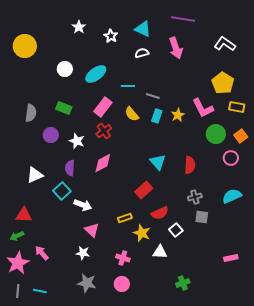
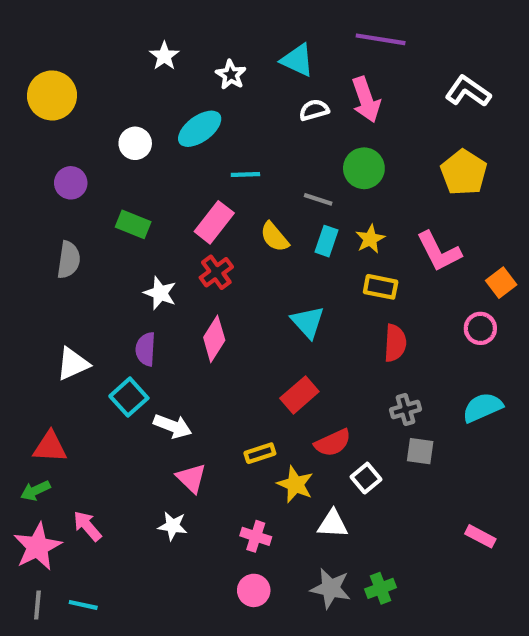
white semicircle: (142, 53) -> (314, 110), moved
cyan ellipse: (96, 74) -> (200, 129), moved
cyan line: (128, 86) -> (245, 175), moved
yellow rectangle: (237, 107) -> (381, 287), moved
pink L-shape: (203, 108) -> (439, 251), moved
gray semicircle: (31, 113) -> (69, 260), moved
green circle: (216, 134) -> (364, 168), moved
purple circle: (51, 135) -> (71, 183), moved
cyan triangle: (158, 162) -> (308, 322), moved
pink diamond: (103, 163) -> (214, 339), turned -30
pink rectangle: (231, 258) -> (480, 536), turned 40
gray star: (87, 283) -> (331, 588), moved

